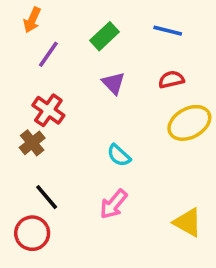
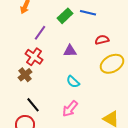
blue line: (168, 31) -> (88, 13), moved
purple line: (48, 54) -> (40, 33), moved
purple triangle: (113, 83) -> (70, 51), moved, turned -48

